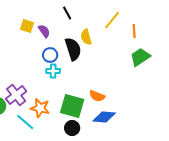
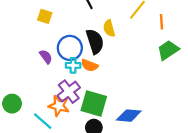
purple semicircle: (44, 31) -> (46, 57), moved
blue circle: (50, 55) -> (70, 48), size x1.5
purple cross: (16, 95) -> (69, 92), moved
orange semicircle: (97, 96) -> (89, 65), moved

